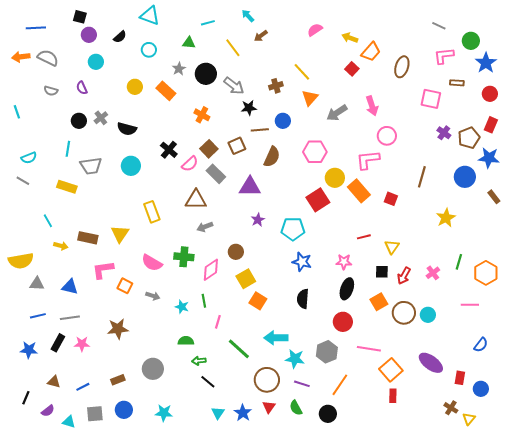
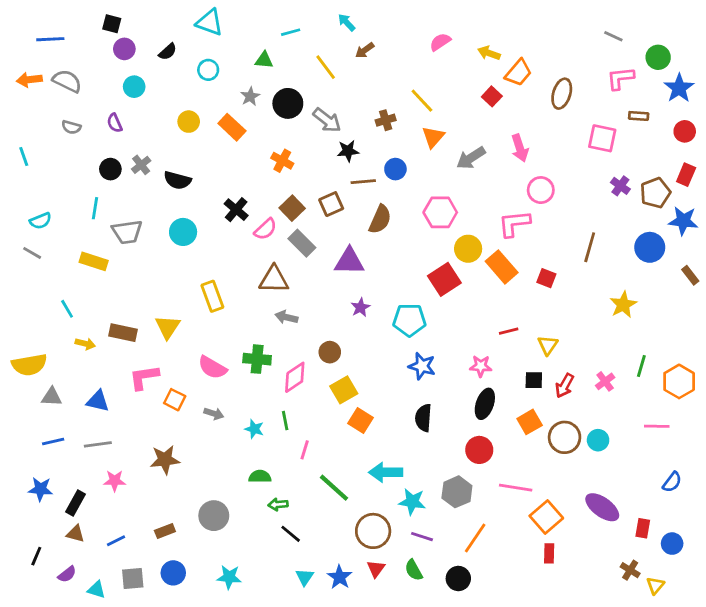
gray arrow: (205, 227) -> (286, 317), turned 35
black rectangle: (58, 343) -> (75, 503), moved

